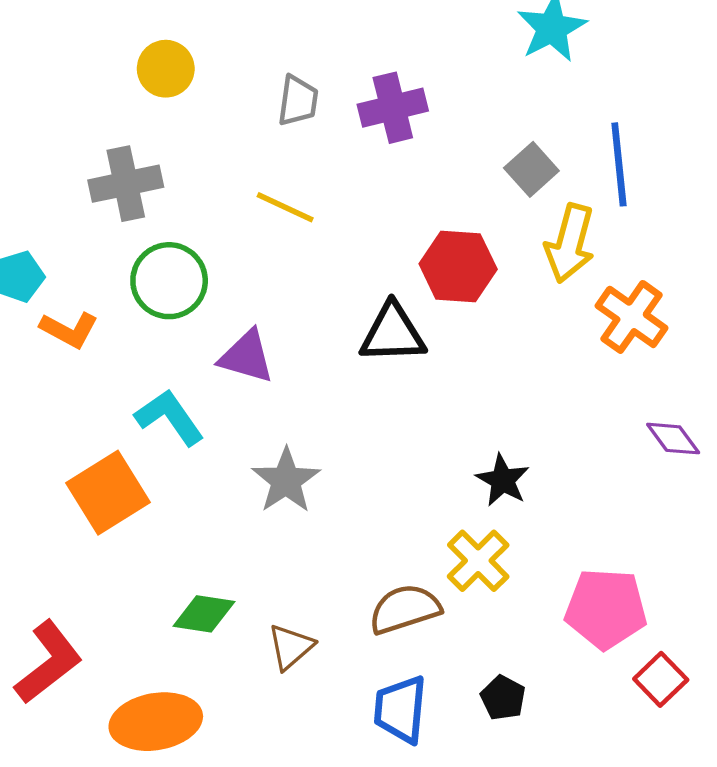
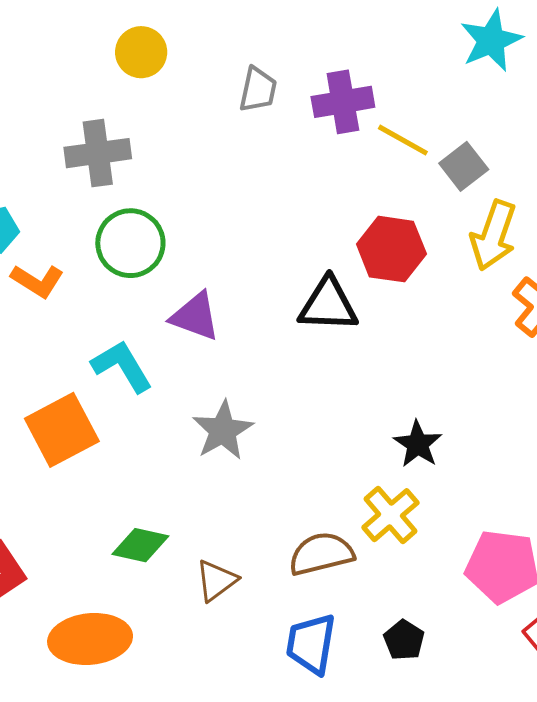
yellow line: (285, 207) -> (403, 140), moved

